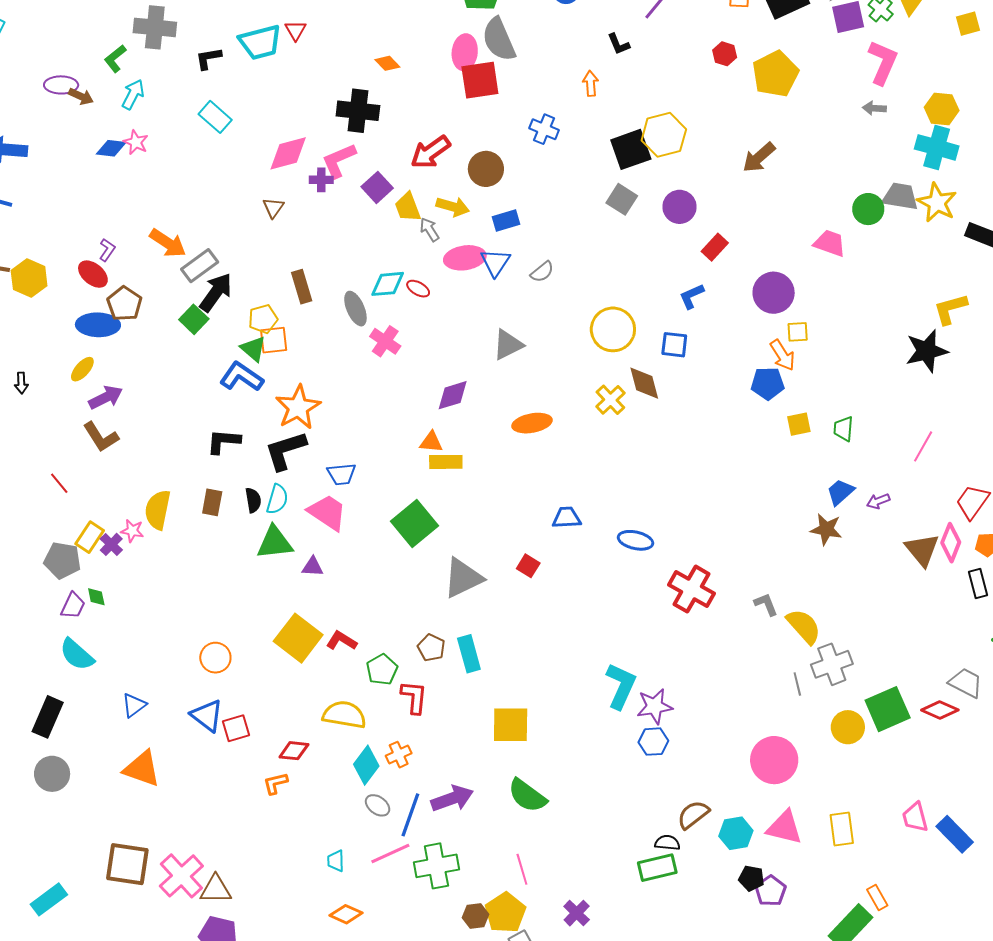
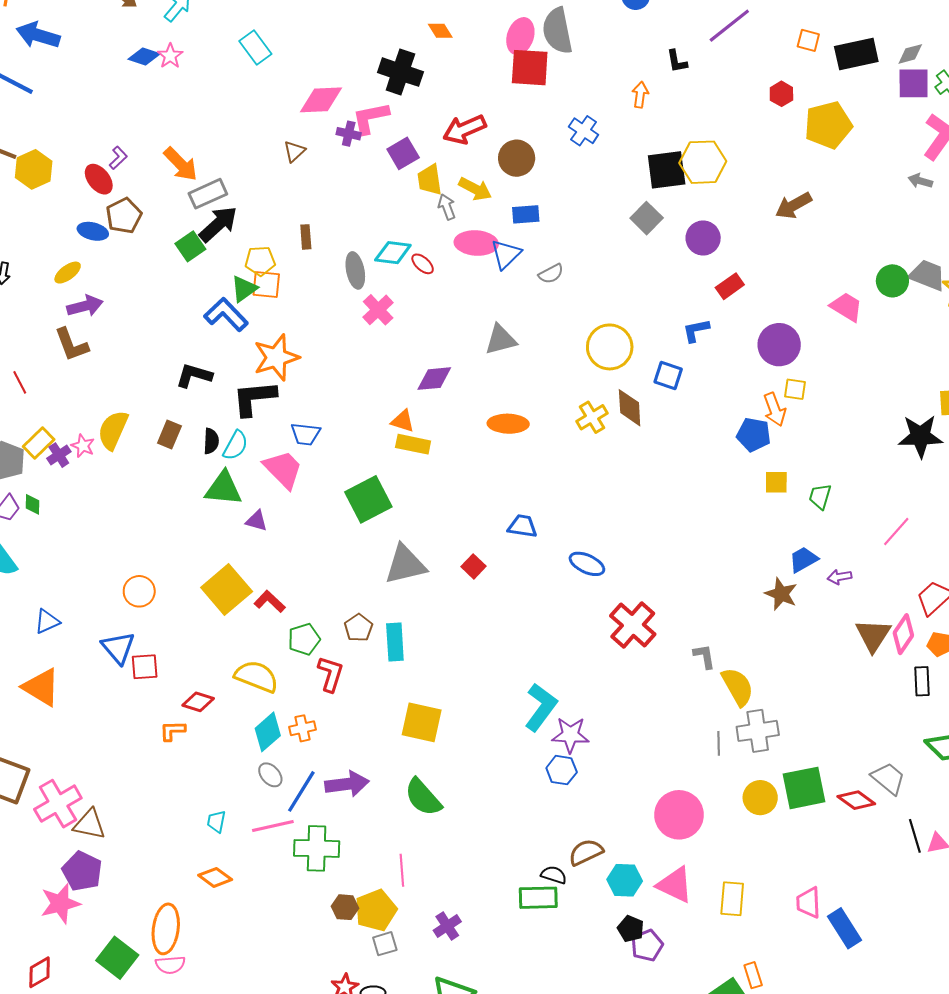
brown rectangle: (302, 287) -> (306, 237), size x0.7
blue ellipse: (98, 325) -> (93, 231), size x0.7
green triangle: (253, 349) -> (244, 289), turned 32

